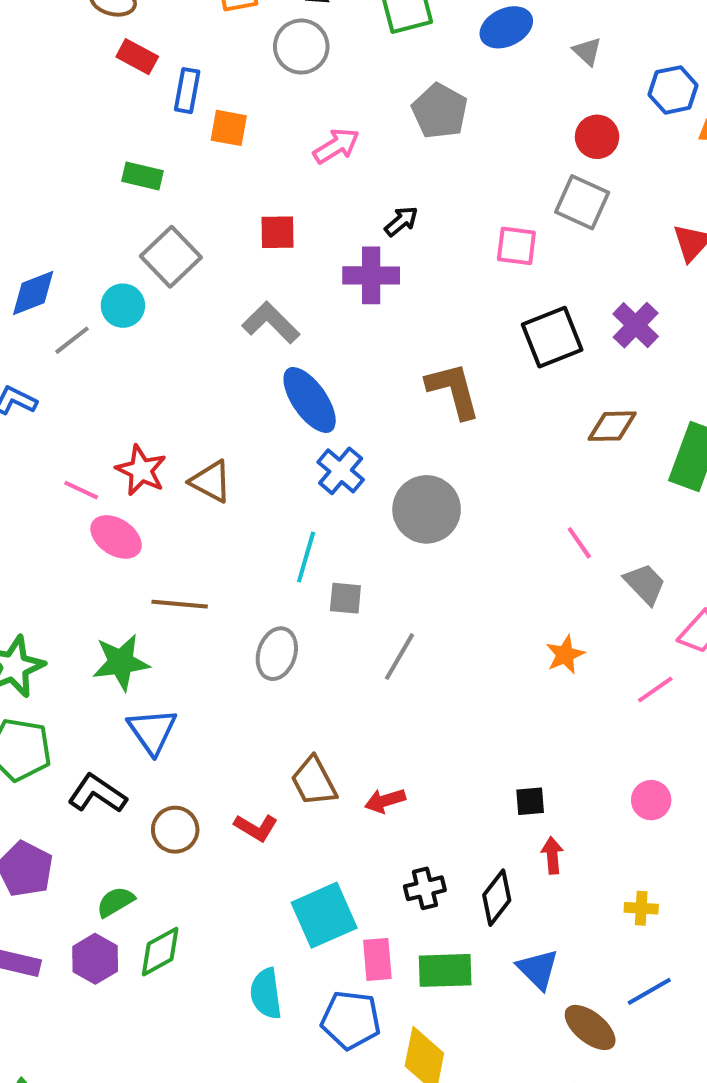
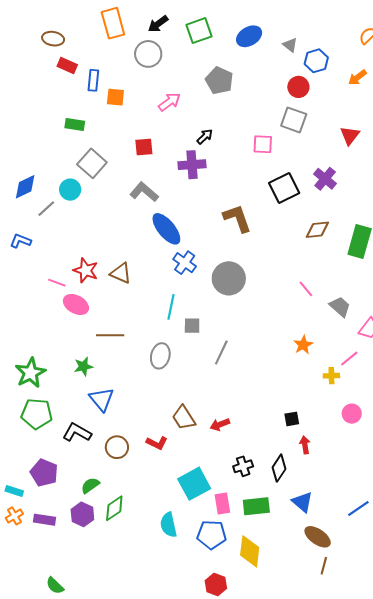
blue hexagon: (673, 90) -> (316, 61), moved
green star: (121, 662) -> (83, 366), size x0.7
yellow cross: (641, 908) -> (331, 376), moved
brown ellipse: (590, 1027) -> (318, 537), moved

